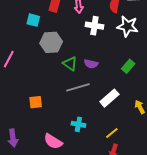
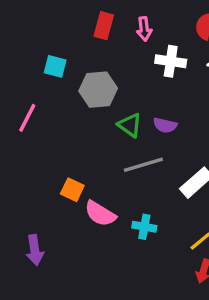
cyan square: (33, 20) -> (55, 66), moved
orange square: (36, 102) -> (72, 190), turned 32
pink semicircle: (53, 141) -> (100, 214), moved

